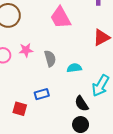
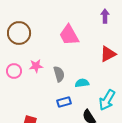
blue rectangle: (42, 94) -> (64, 102), moved

